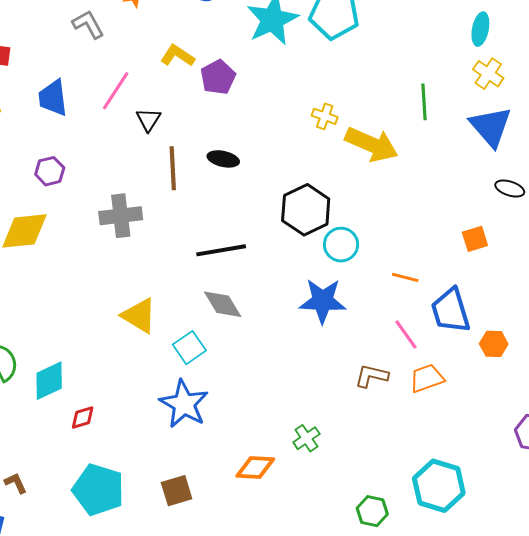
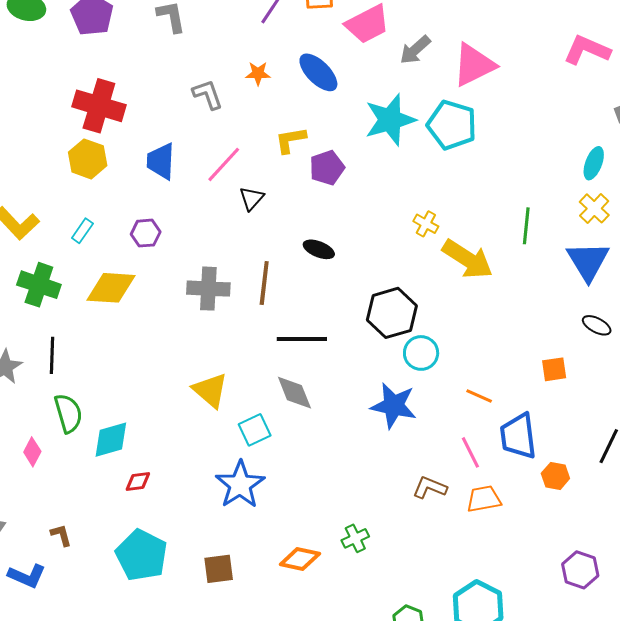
yellow L-shape: (177, 56) -> (291, 140), turned -52
brown line: (173, 168) -> (264, 283), moved

